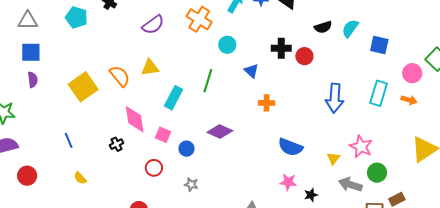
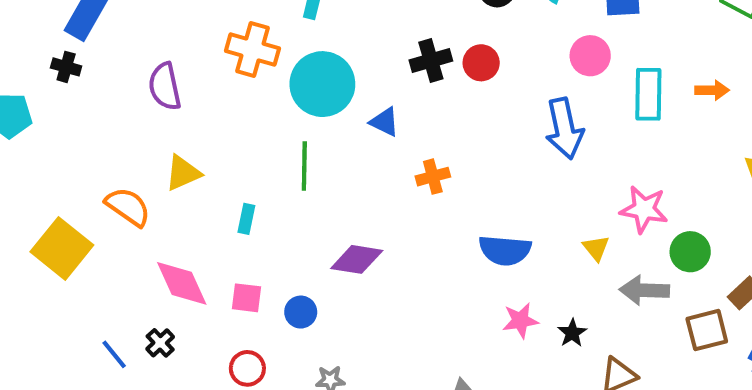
purple semicircle: (153, 25) -> (165, 86), turned 130
cyan circle: (227, 45) -> (322, 84), size x1.8
pink circle: (412, 73) -> (590, 56), moved
cyan rectangle: (174, 98) -> (246, 219), size x0.6
blue line: (69, 140) -> (114, 354), moved

